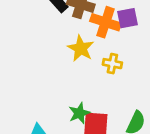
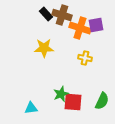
yellow star: (81, 48) -> (44, 48), moved, turned -30

